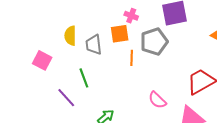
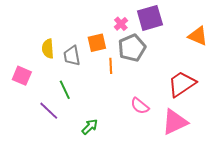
pink cross: (131, 16) -> (121, 24), moved, turned 32

